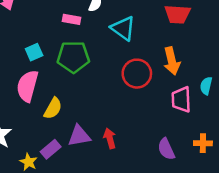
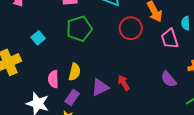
cyan square: (34, 52) -> (38, 38), moved
pink semicircle: (27, 86) -> (53, 79), moved, size x0.7
purple rectangle: (51, 149) -> (72, 97), moved

